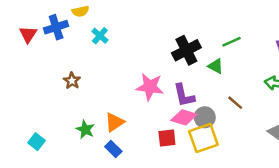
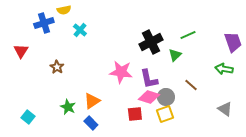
red triangle: (28, 34) -> (21, 51), moved
green triangle: (216, 66) -> (175, 55), turned 48
yellow square: (203, 138) -> (165, 114), size x0.7

